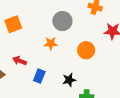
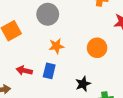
gray circle: (62, 21) -> (48, 14), moved
blue rectangle: (39, 76) -> (49, 71), moved

